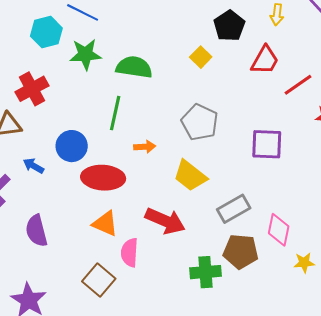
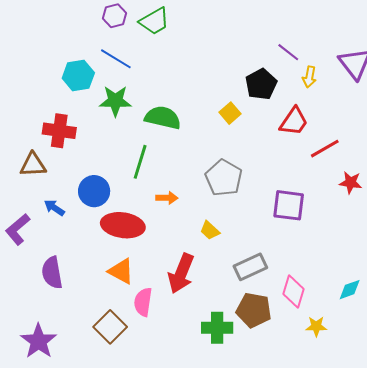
red cross: (32, 89) -> (59, 131), turned 32
yellow trapezoid: (190, 176) -> (210, 230), size x0.6
red arrow: (165, 221) -> (181, 273), turned 84

